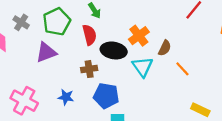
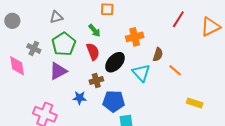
orange cross: (139, 36) -> (135, 37), moved, turned 30
black ellipse: (114, 50) -> (115, 62), turned -50
blue star: (66, 97) -> (80, 98), moved

